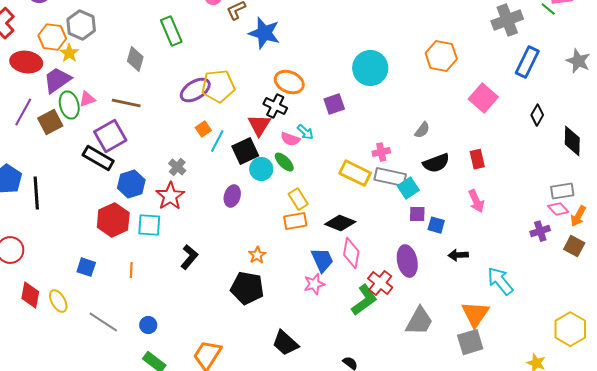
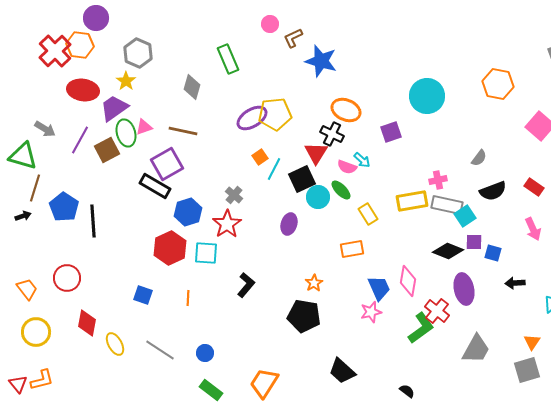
orange hexagon: (52, 37) -> (80, 45), moved
red rectangle: (477, 159) -> (534, 187), turned -42
yellow rectangle: (355, 173) -> (412, 201), turned -36
yellow rectangle: (298, 199) -> (368, 214), moved
black diamond: (340, 223) -> (448, 251), moved
yellow ellipse: (58, 301) -> (115, 344), moved
orange triangle: (475, 314) -> (532, 342), size x0.6

